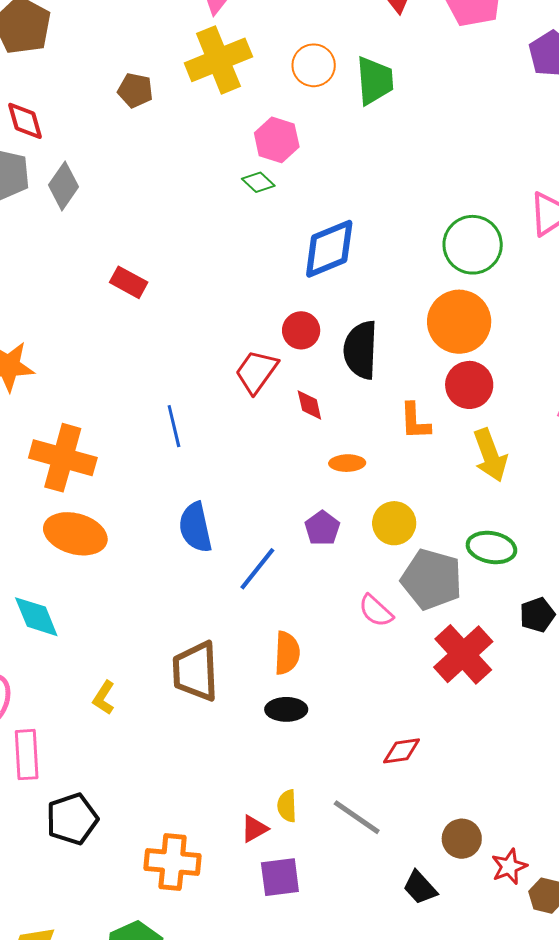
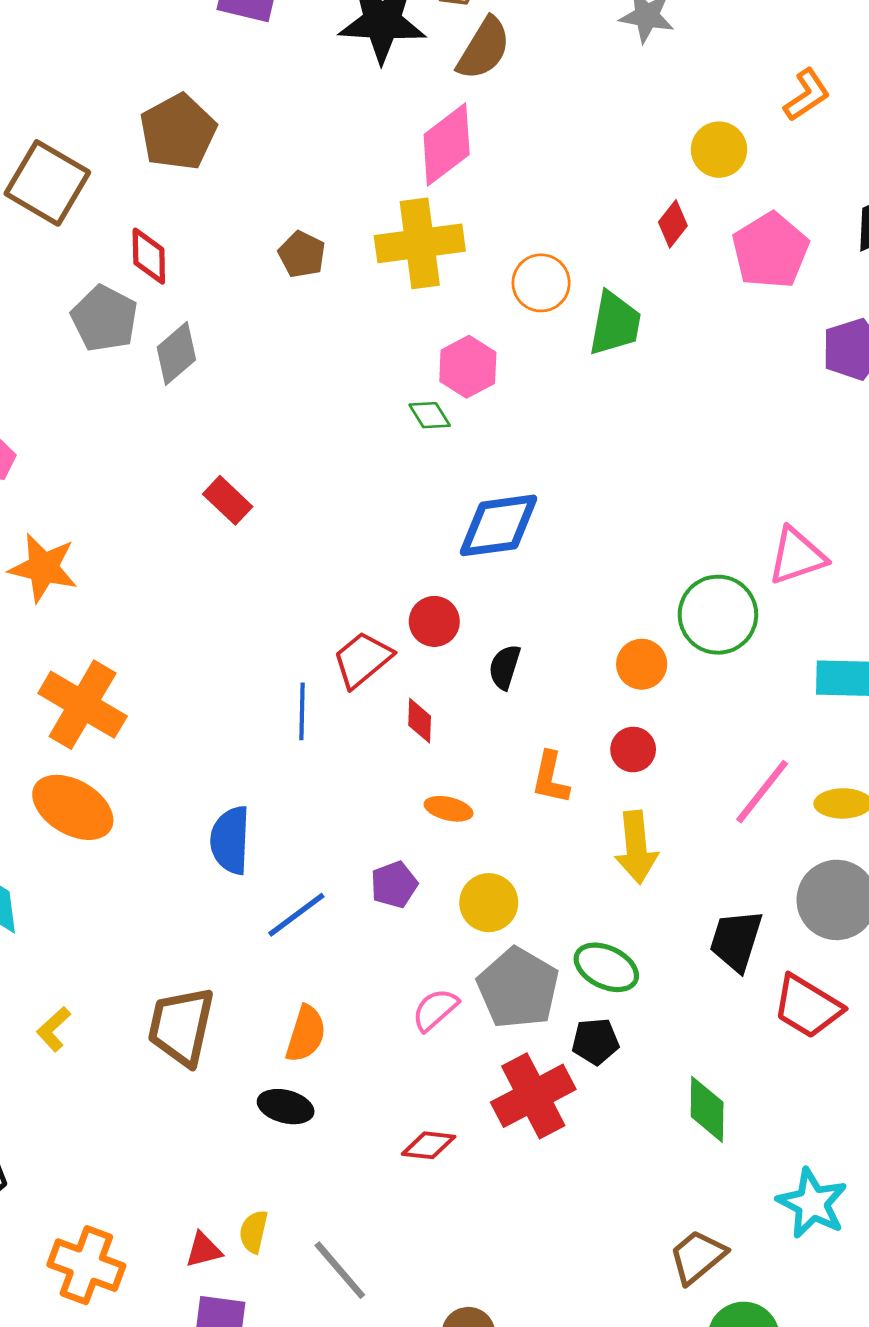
green circle: (473, 245) -> (718, 615), moved
orange circle: (459, 322) -> (642, 664), size x0.6
black semicircle: (361, 350) -> (505, 667), size x0.6
red circle: (469, 385) -> (633, 750), size x0.7
blue line: (174, 426) -> (302, 711), moved
pink semicircle: (376, 611) -> (435, 1010), turned 81
black pentagon: (537, 615) -> (595, 1041), moved
red diamond: (402, 751) -> (429, 1145), moved

